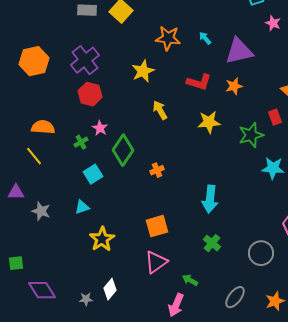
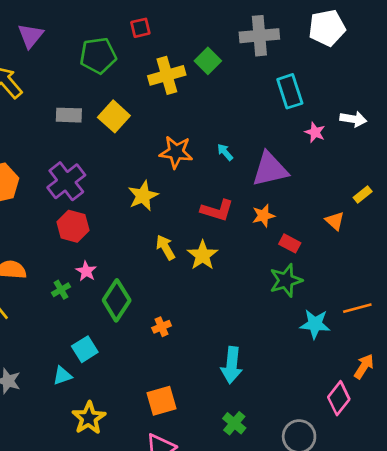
red rectangle: (275, 117) -> (290, 243), moved, turned -42
yellow star: (209, 122) -> (203, 255), moved, turned -30
cyan square: (93, 174) -> (85, 349), moved

